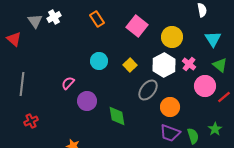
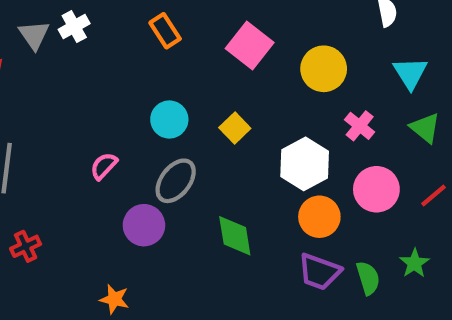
white hexagon: (164, 65) -> (305, 164), moved
pink circle: (205, 86) -> (376, 189), moved
gray ellipse: (148, 90) -> (176, 181), moved
purple circle: (87, 101) -> (144, 225), moved
green diamond: (117, 116) -> (235, 236), moved

